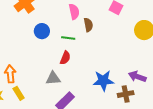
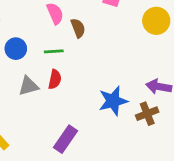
gray triangle: (53, 78) -> (28, 86), moved

